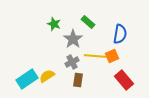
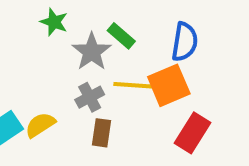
green rectangle: (88, 22) -> (121, 36), moved
orange square: (112, 56) -> (169, 85), size x1.5
red rectangle: (124, 80) -> (193, 133), turned 72

